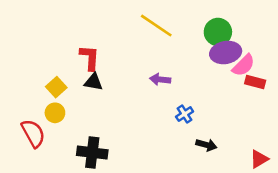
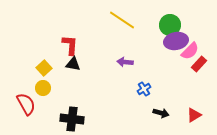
red rectangle: (255, 82) -> (199, 64), turned -63
red triangle: (259, 159) -> (194, 115), moved

